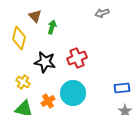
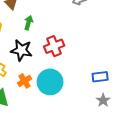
green arrow: (52, 27) -> (29, 23), moved
orange cross: (48, 101) -> (24, 81), moved

